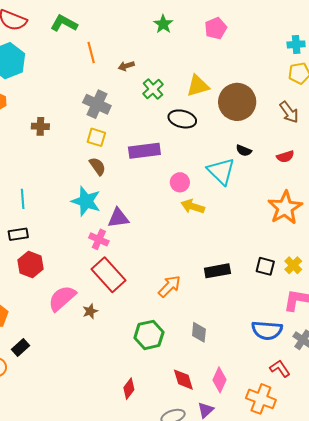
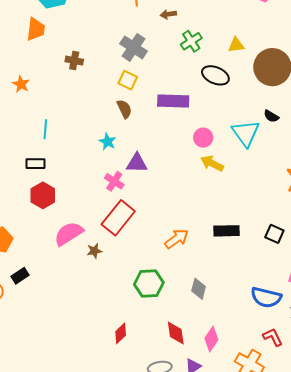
yellow triangle: (198, 86) -> (236, 45), size x0.7
cyan star: (86, 201) -> (108, 142), size x0.6
red rectangle: (108, 275) -> (118, 218), turned 72

